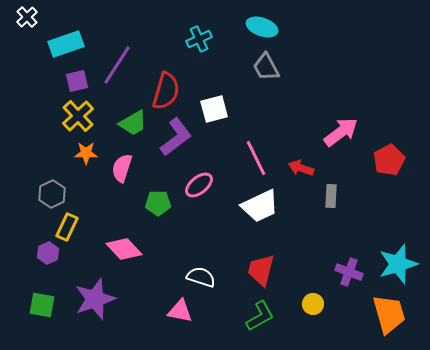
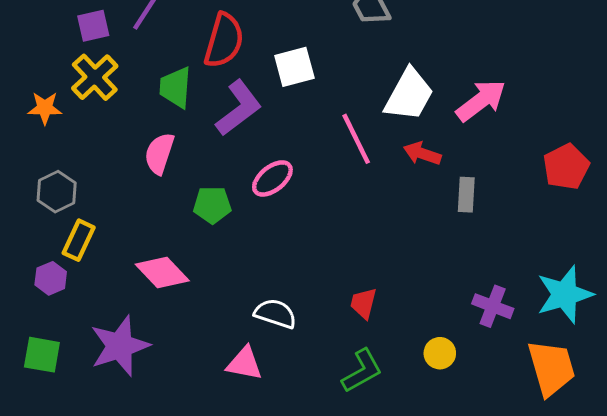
green trapezoid: (133, 123) -> (176, 87), turned 124
orange star: (86, 153) -> (45, 108), moved
red pentagon: (389, 160) -> (566, 167), moved
white trapezoid: (260, 206) -> (409, 95), moved, turned -36
red trapezoid: (261, 270) -> (363, 303), size x0.7

